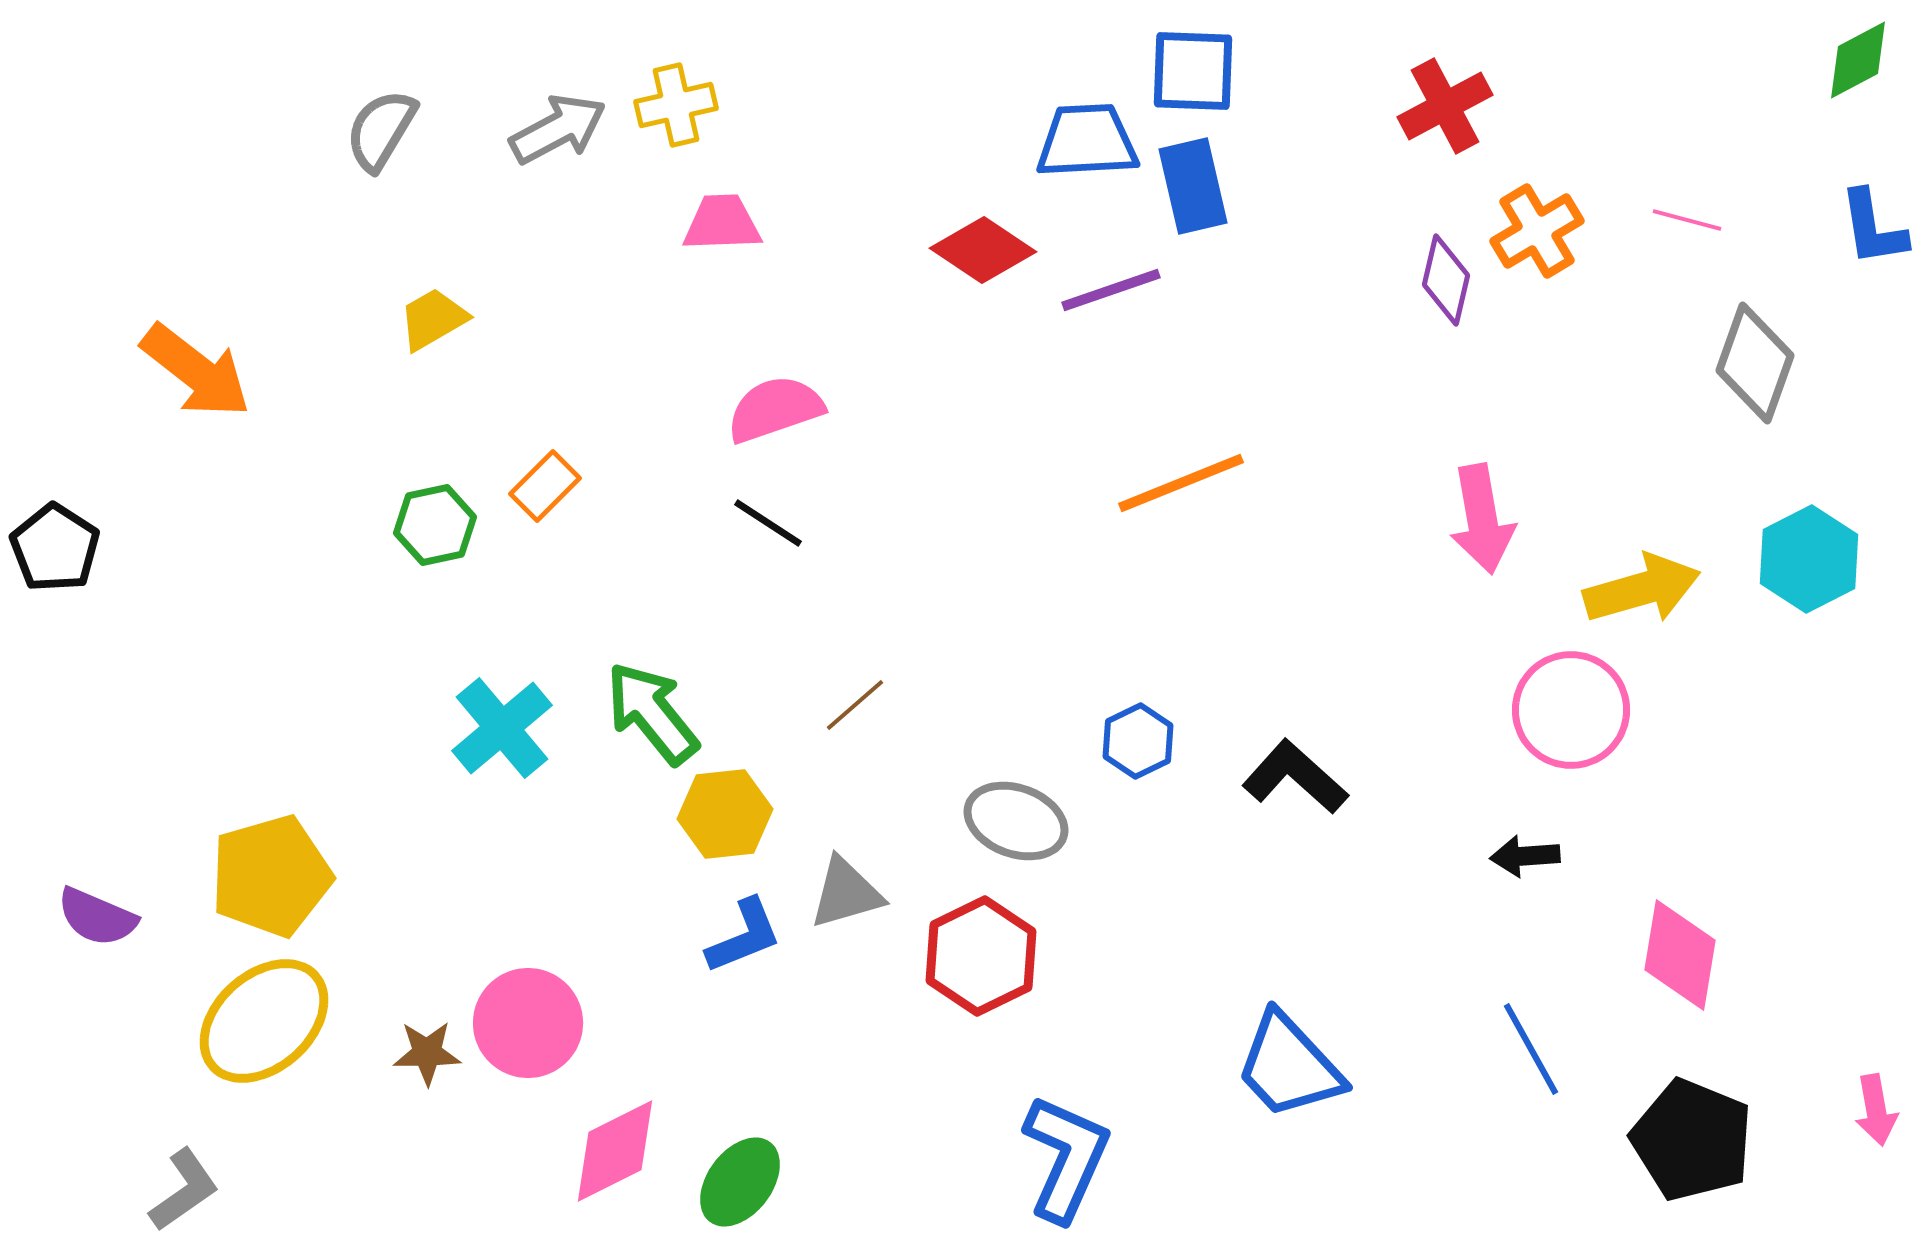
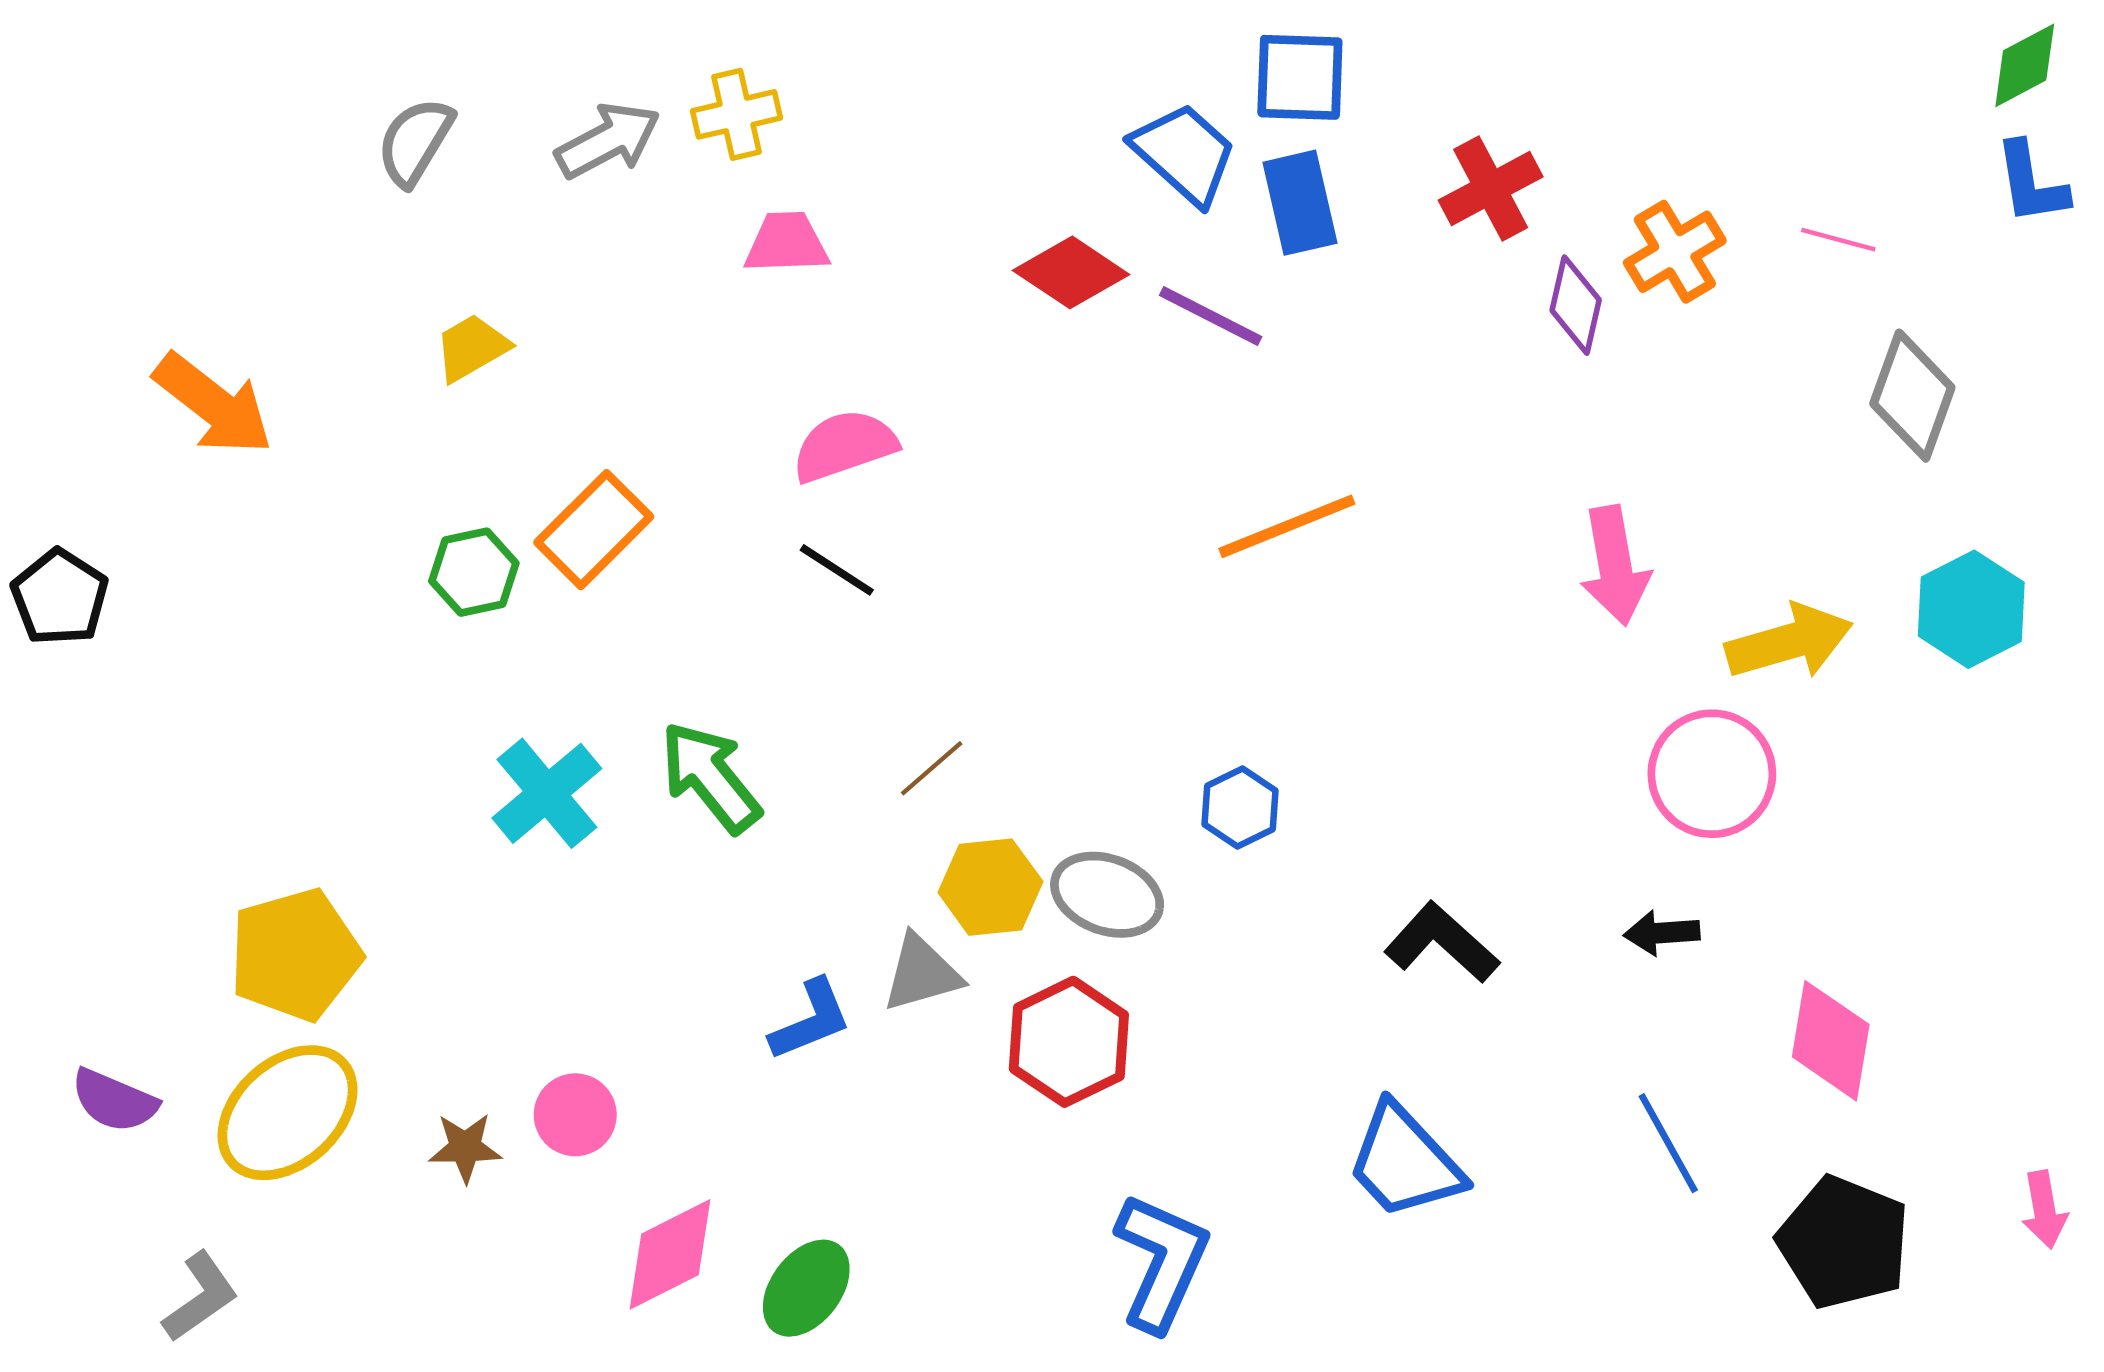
red cross: (1445, 106) -> (1491, 189), moved
blue trapezoid: (1087, 141) -> (1184, 154), turned 45
blue L-shape: (1873, 228) -> (2031, 183), moved
purple line: (1111, 290) -> (1211, 316), turned 46
orange rectangle: (545, 486) -> (594, 530), size x1.5
black L-shape: (1295, 777) -> (1442, 943), moved
yellow hexagon: (725, 814) -> (990, 887), moved
purple semicircle: (97, 917) -> (114, 1101), moved
pink circle: (528, 1023) -> (575, 1115), size x0.7

